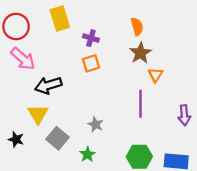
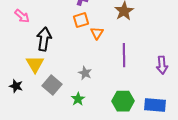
pink arrow: (23, 59) -> (22, 16), size x0.7
orange triangle: (155, 75) -> (97, 33), moved
black arrow: (48, 85) -> (44, 39), turned 115

